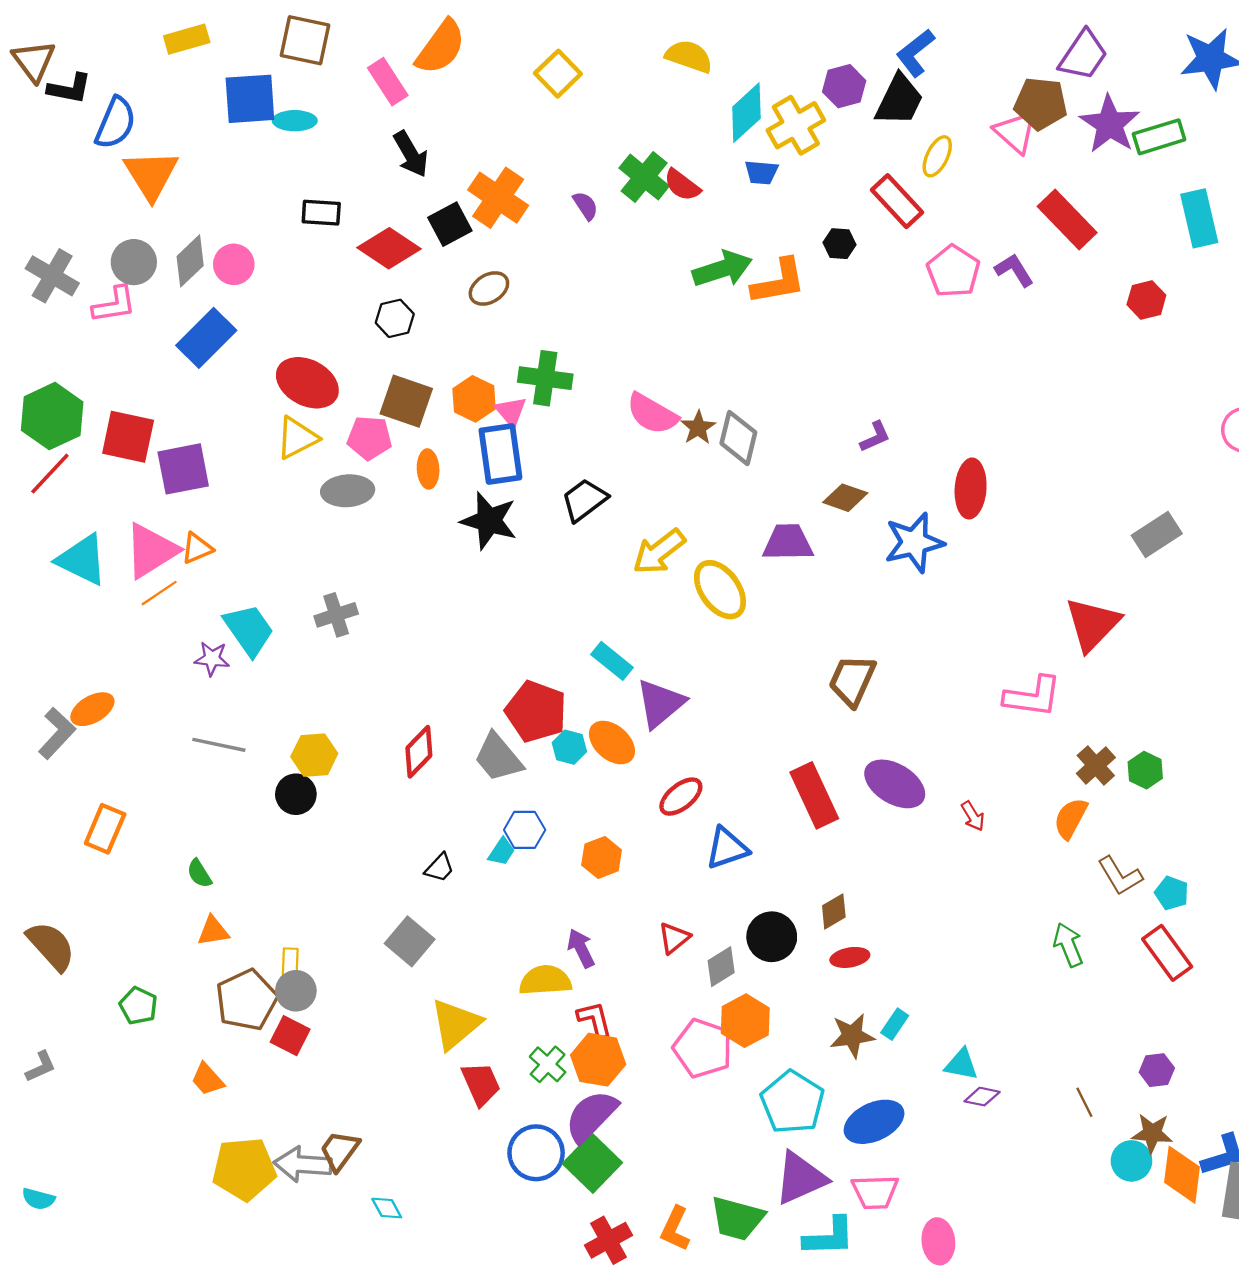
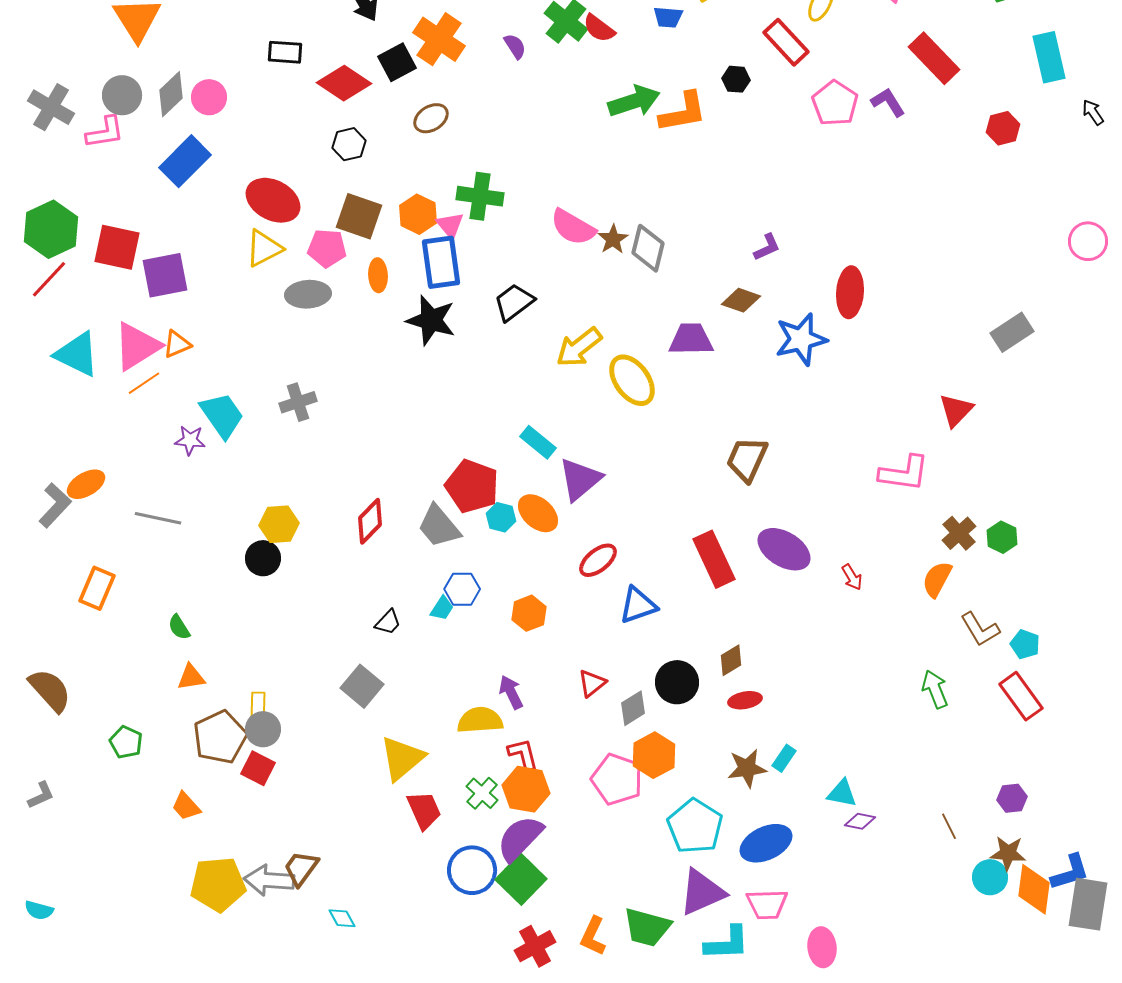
red triangle: (1092, 624) -> (956, 410), size x0.7
gray line: (219, 745) -> (158, 518), moved

